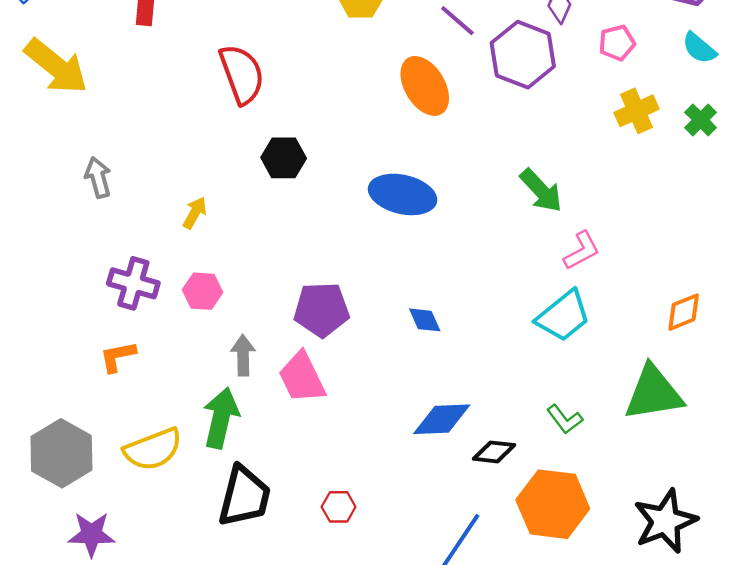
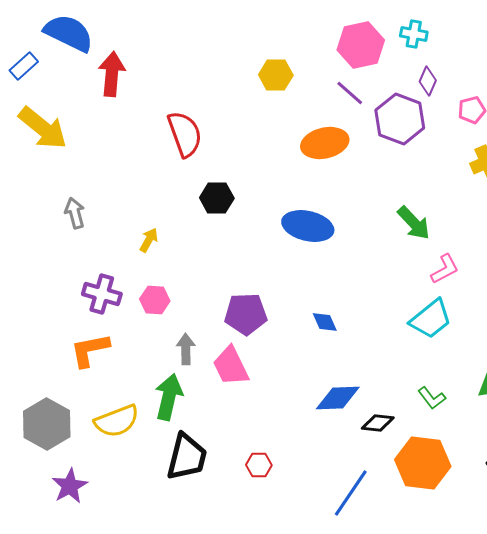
orange ellipse: (425, 86) -> (325, 143), turned -72
orange L-shape: (118, 357) -> (90, 350), size x1.4
purple star: (91, 534) -> (70, 486), turned -30

